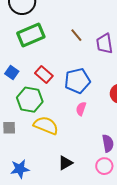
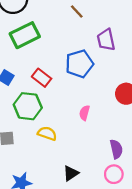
brown line: (76, 35) -> (77, 12), moved
blue pentagon: (77, 81) -> (79, 64), moved
yellow semicircle: (46, 125) -> (47, 133), size x0.7

